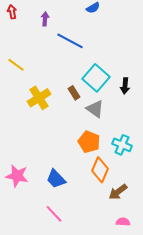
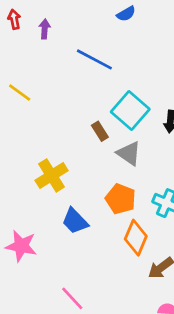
purple arrow: (45, 19) -> (45, 29), moved
yellow cross: (39, 98) -> (52, 175), moved
blue trapezoid: (56, 179) -> (75, 221), moved

